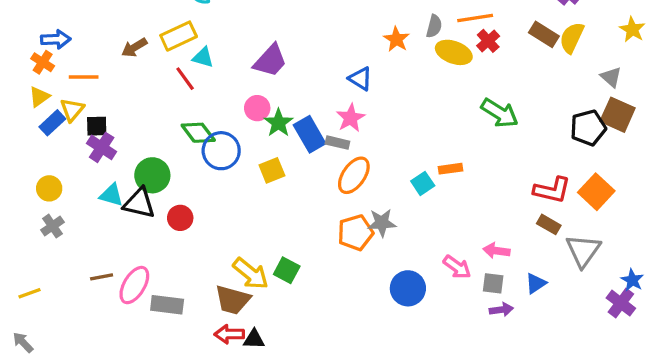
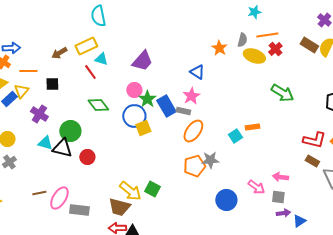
black square: (97, 126) -> (52, 84), moved
blue circle: (221, 151) -> (134, 116), moved
blue triangle: (536, 283) -> (299, 221), moved

